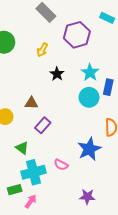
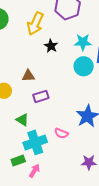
yellow arrow: (42, 50) -> (35, 24), size x1.6
cyan star: (90, 72) -> (83, 42), turned -30
purple rectangle: (43, 125) -> (41, 96), turned 35

